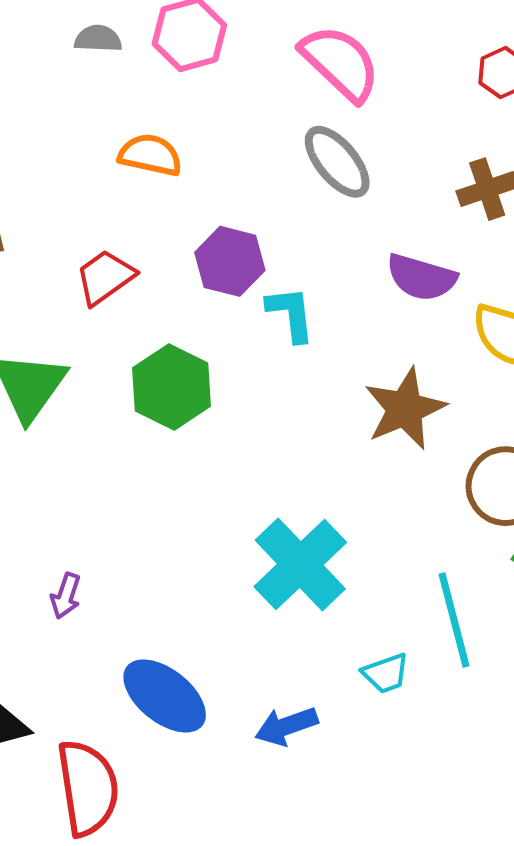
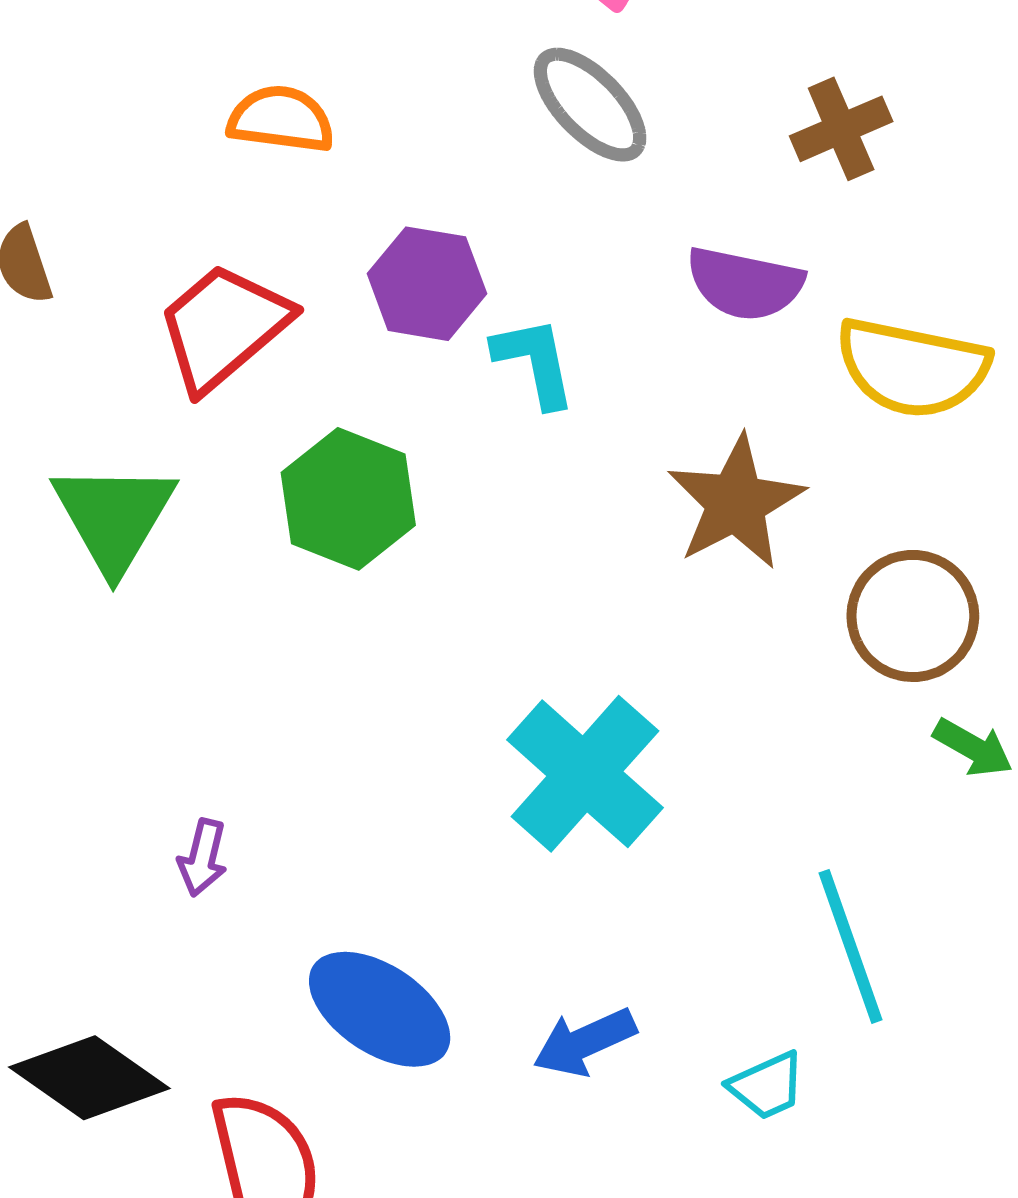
red trapezoid: (105, 277) -> (223, 327), size x1.4
cyan line: (454, 620) -> (850, 946), moved
cyan trapezoid: (386, 673) -> (767, 1086), moved

